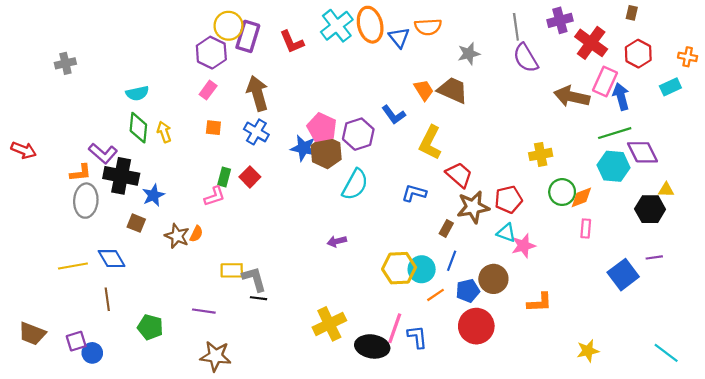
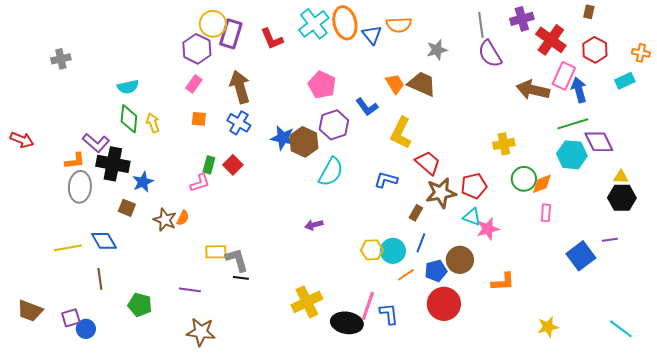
pink pentagon: (322, 128) -> (322, 85), moved
black hexagon: (650, 209) -> (622, 198), moved
yellow hexagon: (399, 268) -> (372, 250), size x0.7

